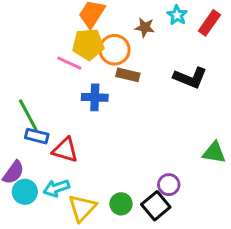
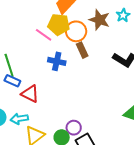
brown star: (145, 27) -> (99, 20), size x1.5
brown rectangle: (128, 75) -> (82, 50), turned 42
purple circle: (169, 185) -> (74, 128), moved

